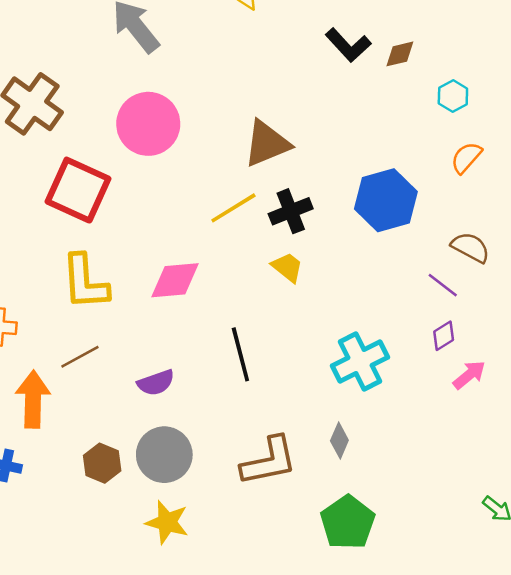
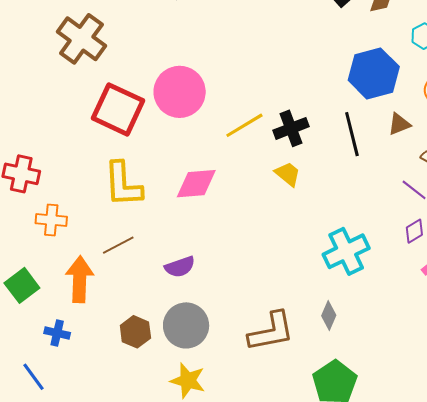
pink circle: (148, 124) -> (180, 92), moved
brown triangle: (267, 144) -> (399, 124), moved, size x0.6
blue hexagon: (386, 200) -> (374, 73), moved
black line: (240, 354) -> (352, 134), moved

